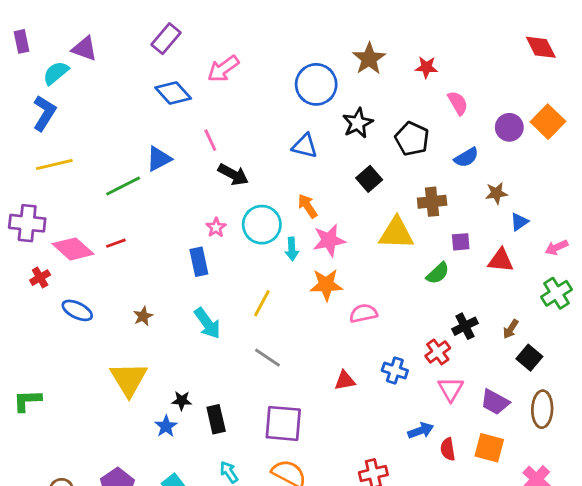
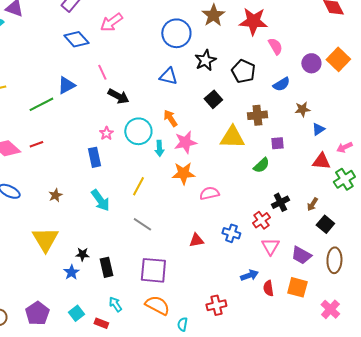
red star: (426, 67) -> (253, 21), size x1.8
red triangle: (501, 260) -> (321, 161), moved

